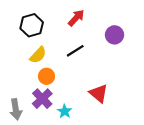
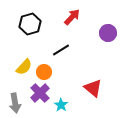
black line: (75, 51) -> (61, 50), moved
yellow semicircle: (38, 55) -> (24, 67), moved

